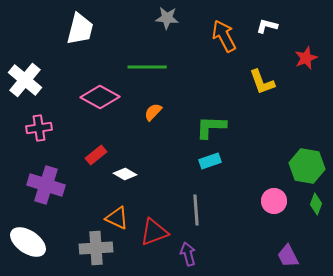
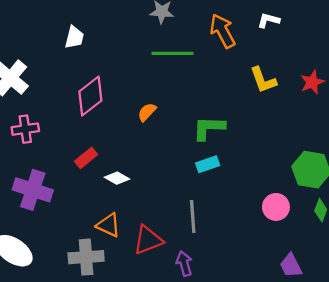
white trapezoid: (80, 29) -> (74, 37), moved, size x0.7
red star: (306, 58) -> (312, 82), moved
green line: (147, 67) -> (172, 53), moved
pink diamond: (100, 97) -> (90, 96), turned -66

